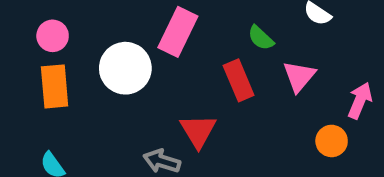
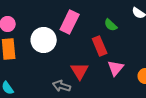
pink triangle: (299, 76) -> (116, 68), moved

